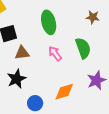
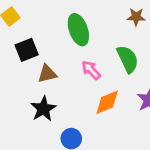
orange diamond: (64, 92) -> (107, 102), moved

